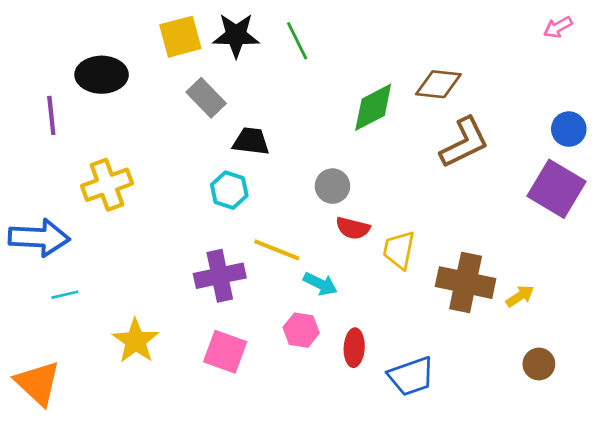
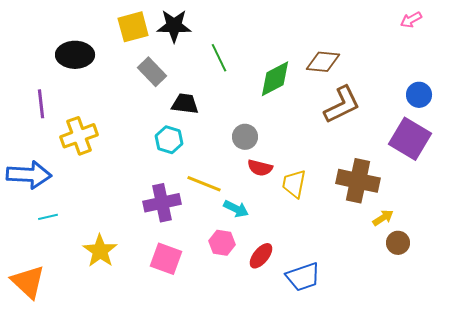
green line: (297, 41) -> (219, 58), moved
purple line: (51, 115) -> (41, 104), moved
brown cross: (466, 283) -> (358, 181), moved
red ellipse: (354, 348) -> (261, 256), turned 36
brown circle: (539, 364) -> (398, 243), moved

